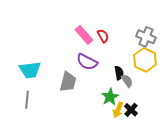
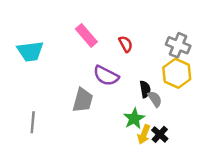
pink rectangle: (84, 35) -> (86, 35), moved
cyan trapezoid: (30, 70) -> (30, 51), moved

